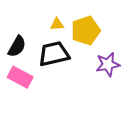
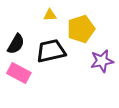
yellow triangle: (57, 24) -> (50, 15), moved

